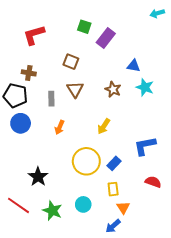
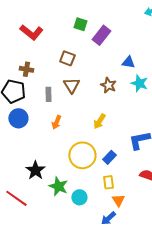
red L-shape: (34, 35) -> (31, 32), turned -125
green star: (52, 211) -> (58, 186), moved

